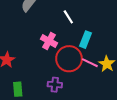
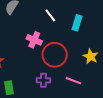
cyan rectangle: (86, 40) -> (77, 23), moved
pink line: (90, 63) -> (73, 81), moved

